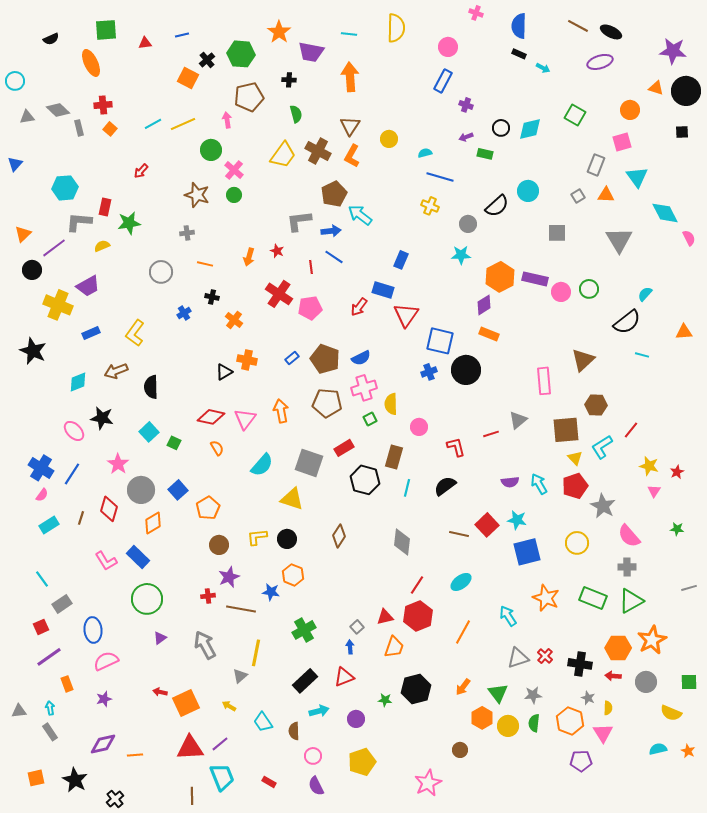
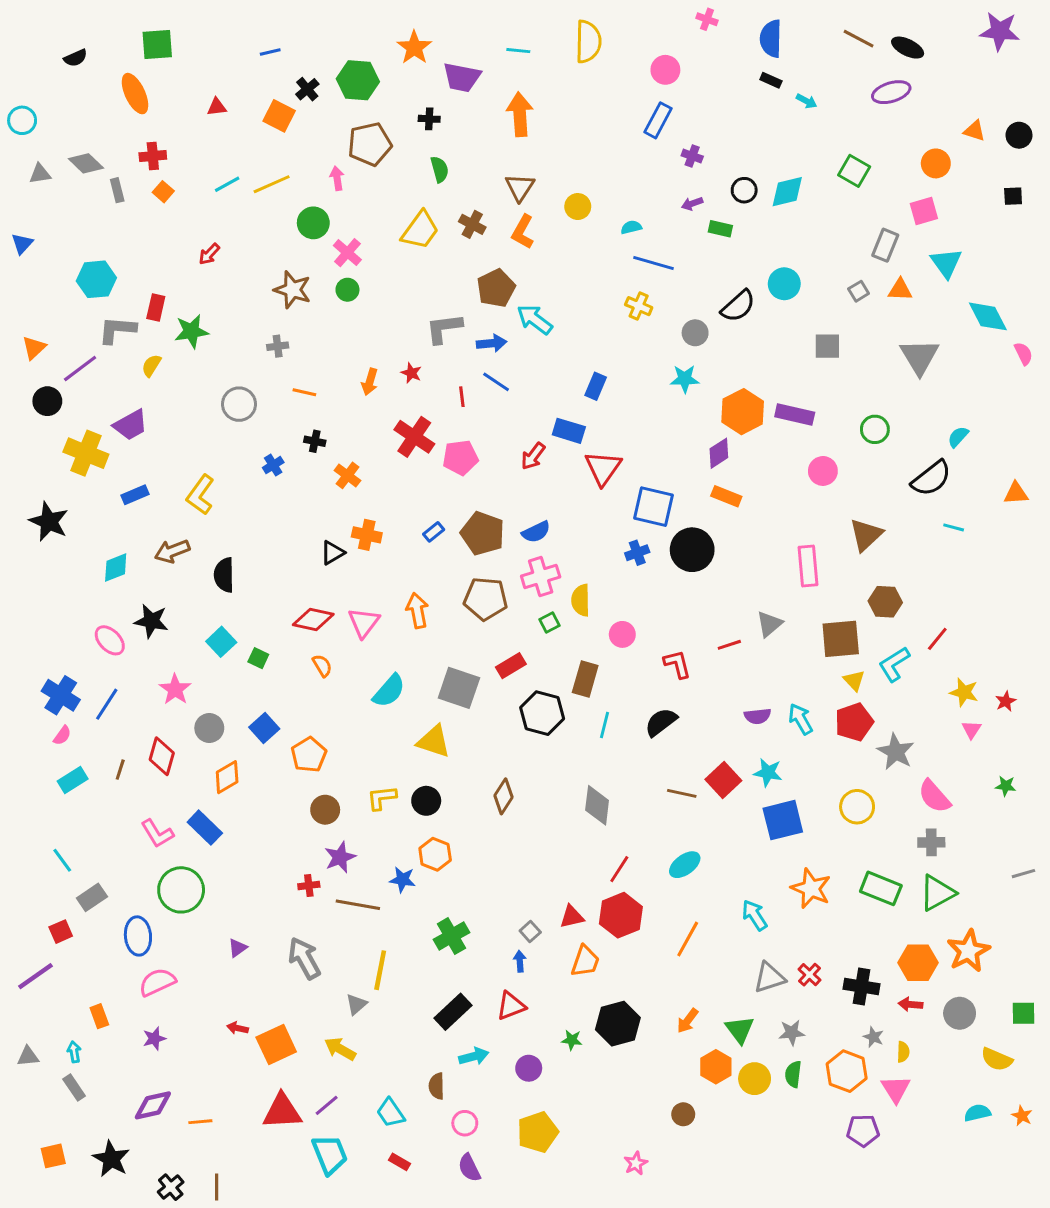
red triangle: (145, 43) -> (217, 107), moved
purple star: (673, 51) -> (1000, 31), moved
black circle: (686, 91) -> (1019, 135), size x0.6
brown cross: (318, 151) -> (472, 224), size x0.7
yellow semicircle: (102, 246) -> (151, 365), turned -35
pink circle: (561, 292) -> (823, 471), moved
gray circle: (141, 490) -> (209, 728), size x0.7
green circle: (147, 599) -> (181, 890), moved
purple line: (49, 657) -> (35, 976), moved
yellow arrow: (229, 706) -> (340, 1049), size x1.5
cyan trapezoid: (263, 722) -> (391, 1113), moved
pink star: (428, 783) -> (636, 1163), size x0.6
brown line: (192, 796) -> (217, 1187), moved

